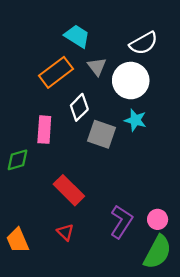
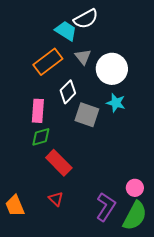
white semicircle: (144, 43) -> (86, 19), moved
green diamond: (18, 160) -> (41, 137), moved
purple L-shape: (121, 222) -> (106, 207), moved

